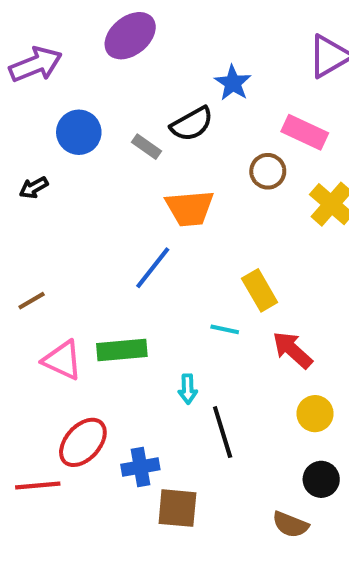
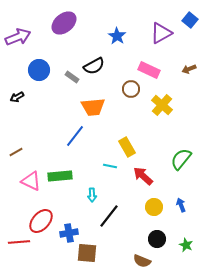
blue star: (233, 83) -> (117, 36), moved
black line: (223, 432) -> (109, 216), turned 55

